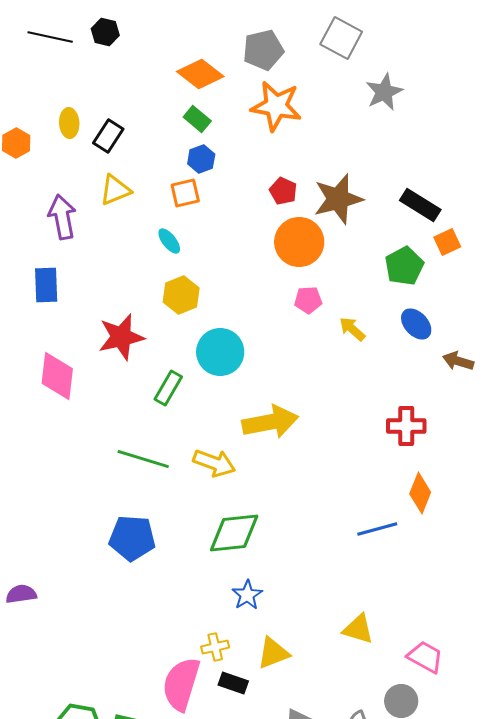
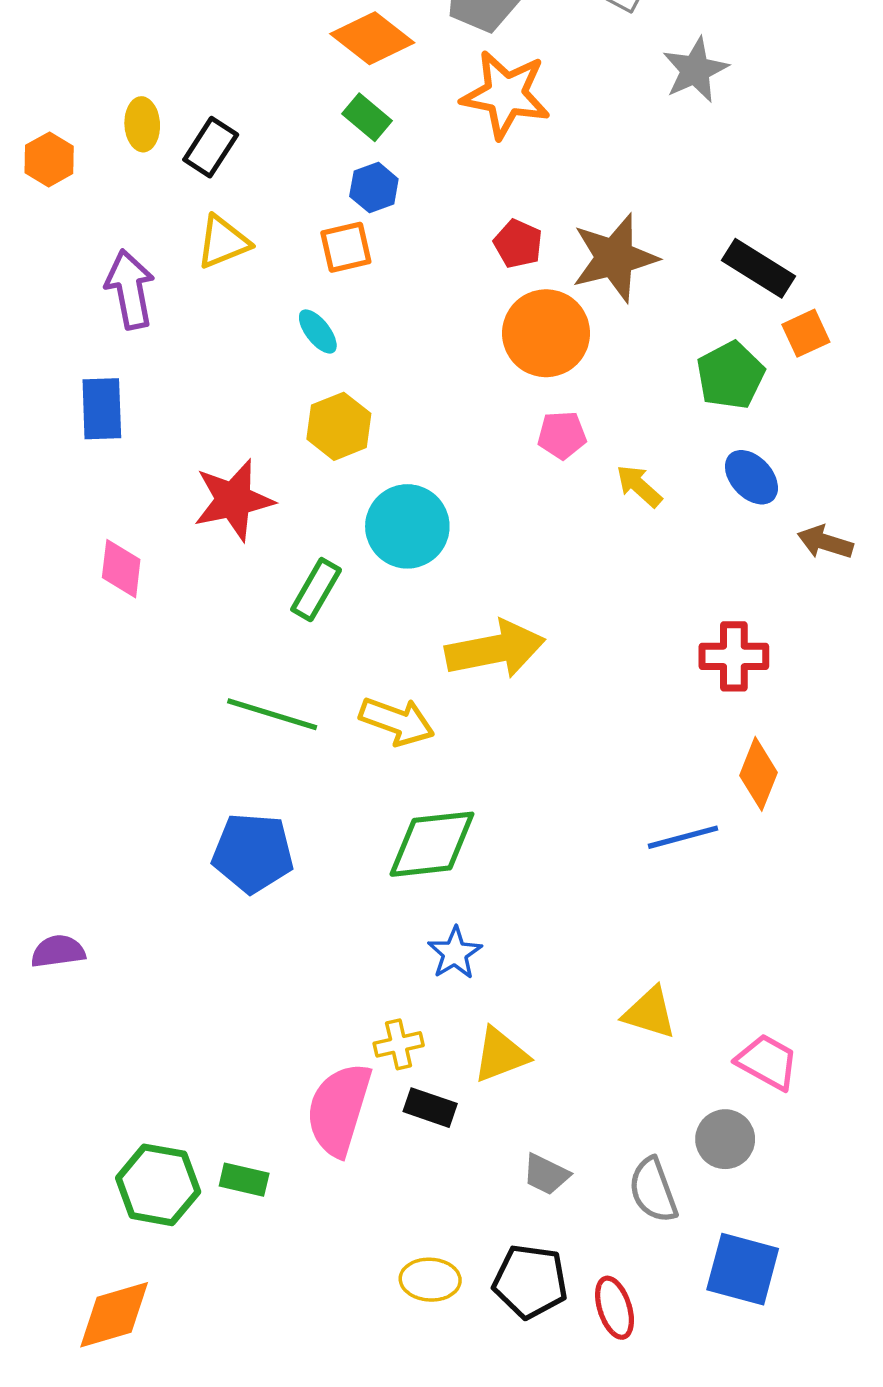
pink diamond: (57, 376) -> (121, 569), size x0.7

